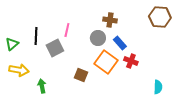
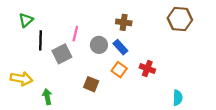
gray circle: (98, 38) -> (99, 45), moved
blue rectangle: (120, 43) -> (120, 47), moved
green triangle: (12, 44) -> (26, 20), moved
orange square: (106, 62) -> (119, 70), size x0.6

